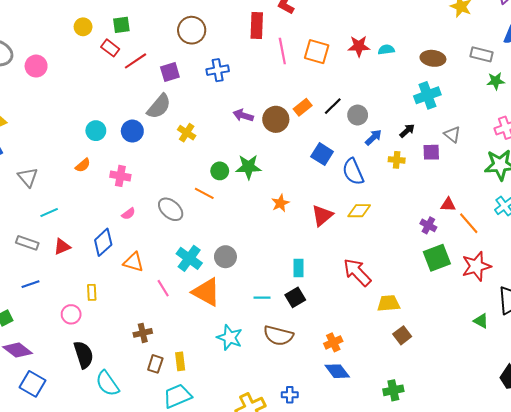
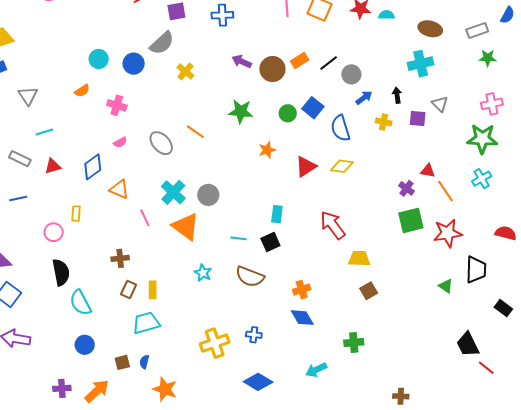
gray rectangle: (481, 54) -> (477, 31), turned -40
black arrow: (407, 131) -> (397, 95), turned -63
green circle: (220, 171) -> (288, 113), moved
cyan star: (230, 337) -> (203, 273), size x0.7

